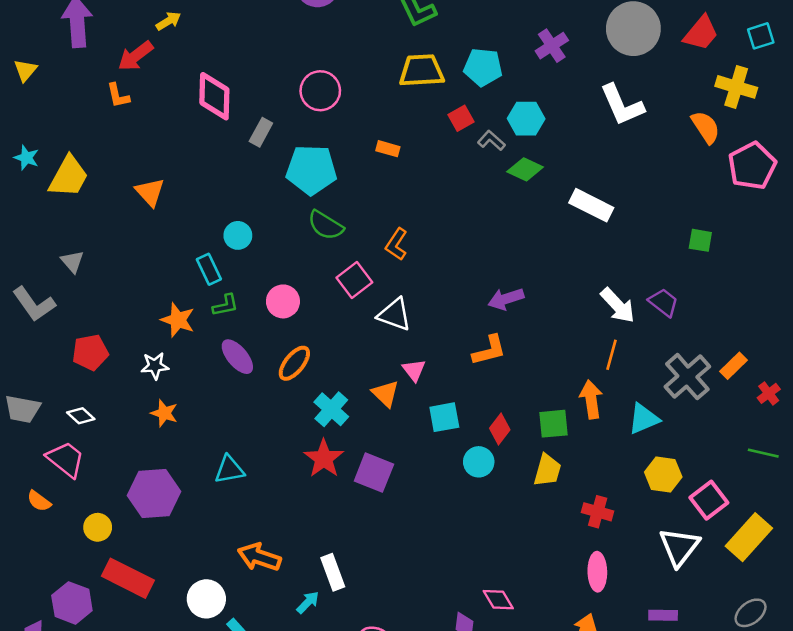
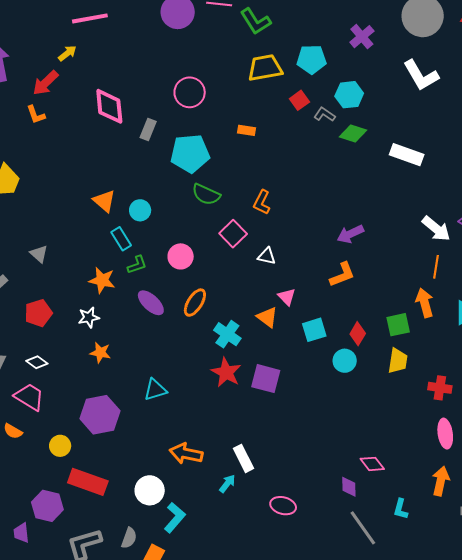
orange triangle: (150, 192) -> (104, 201), moved
gray triangle: (72, 262) -> (39, 254), moved
white triangle: (394, 315) -> (267, 256), size x0.7

